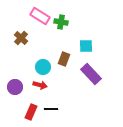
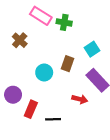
cyan square: (86, 46) -> (92, 49), turned -32
red arrow: (40, 85) -> (80, 99), moved
red rectangle: (31, 112) -> (31, 109), moved

